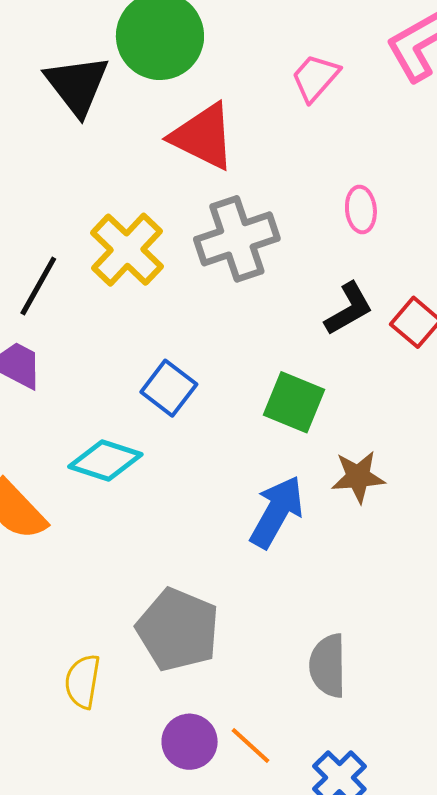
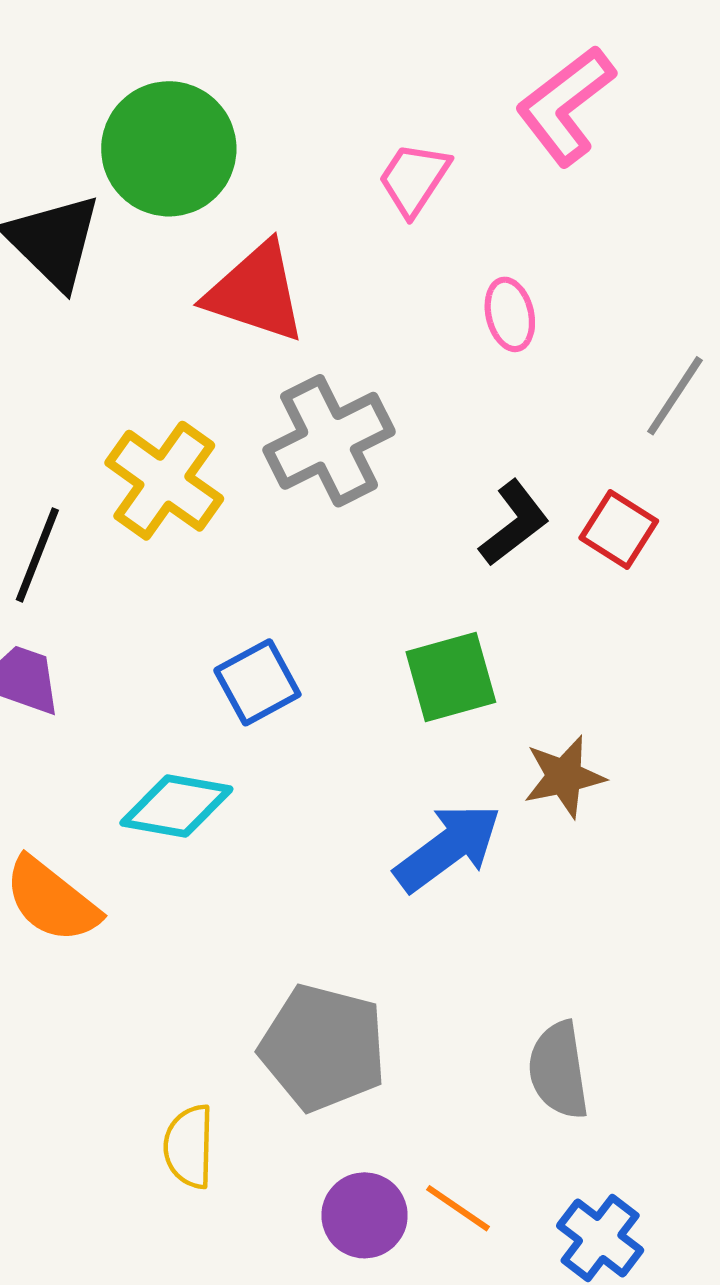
pink ellipse: (361, 209) -> (510, 314), moved
blue square: (169, 388) -> (257, 682), turned 32
green square: (294, 402) -> (451, 677), turned -30
blue arrow: (277, 512) -> (448, 848), turned 32

